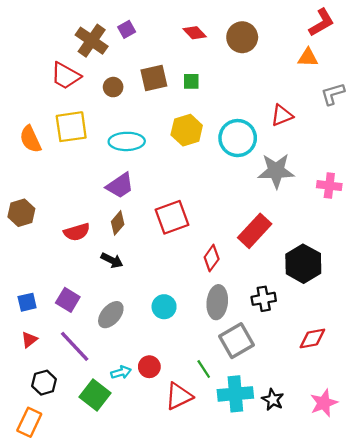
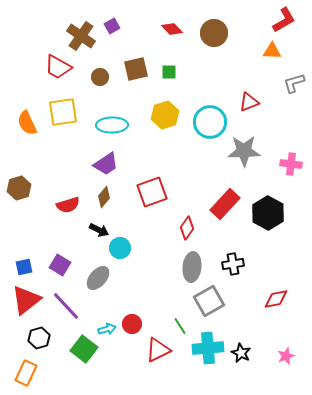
black hexagon: (303, 264) -> (268, 213), moved
cyan circle: (164, 307) -> (120, 248), moved
red triangle: (29, 340) -> (26, 300), size x2.0
pink star: (324, 403) -> (286, 356), size x0.7

